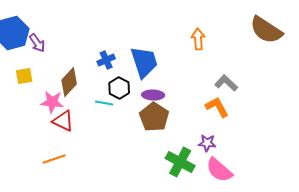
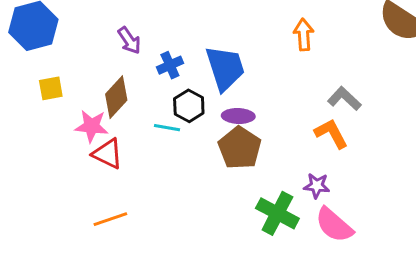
purple arrow: (37, 43) -> (129, 40), moved
orange line: (54, 159) -> (110, 219), moved

